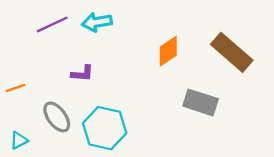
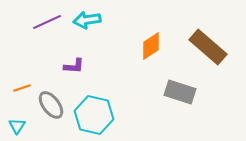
orange line: (15, 88) -> (22, 88), moved
cyan triangle: (19, 140) -> (17, 126), turned -30

